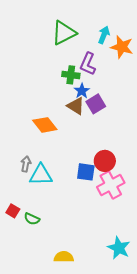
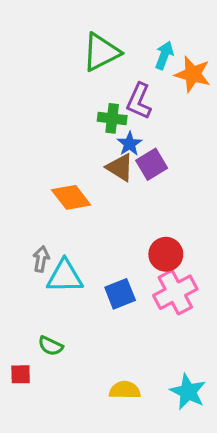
blue square: (86, 172) -> (120, 294), moved, turned -30
red square: (13, 211) -> (21, 374), moved, turned -32
yellow semicircle: (64, 257) -> (125, 390), moved

